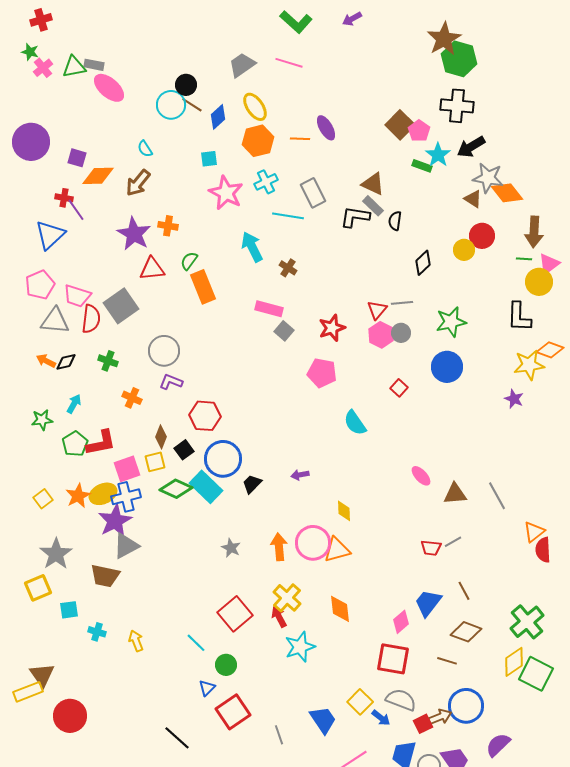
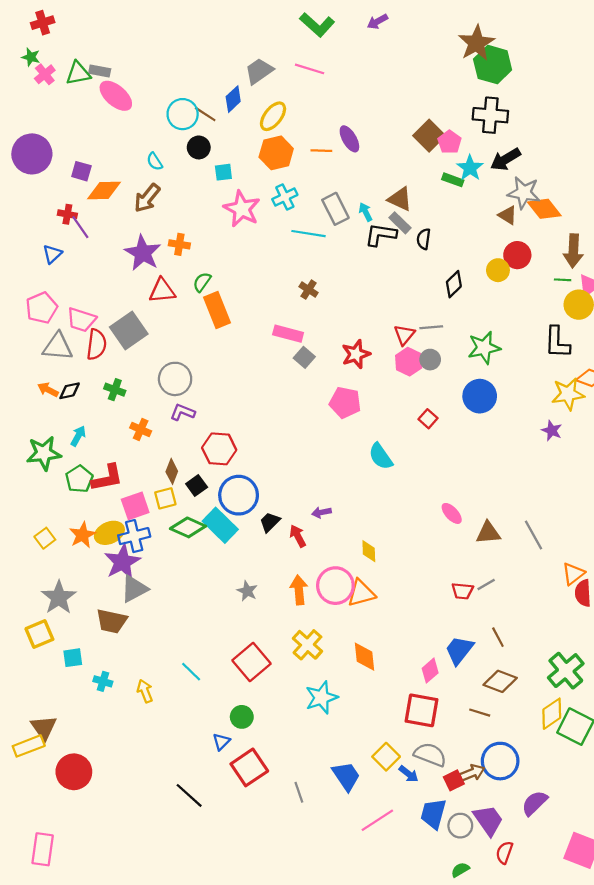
black circle: (186, 85) -> (199, 147), moved
yellow ellipse: (255, 107) -> (273, 116), turned 72
blue diamond: (218, 117) -> (233, 99), moved
blue triangle: (50, 235) -> (52, 254), size x0.6
cyan arrow: (252, 247) -> (366, 212), moved, size x0.6
green star: (42, 420) -> (44, 453), size x1.5
red arrow: (279, 617) -> (298, 536), moved
cyan line: (196, 643) -> (191, 672), moved

